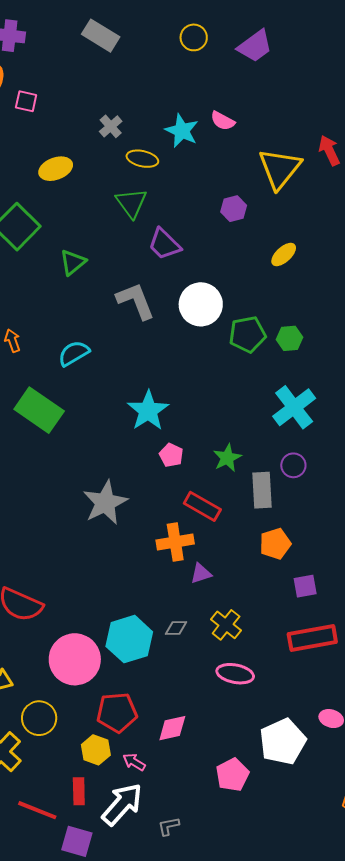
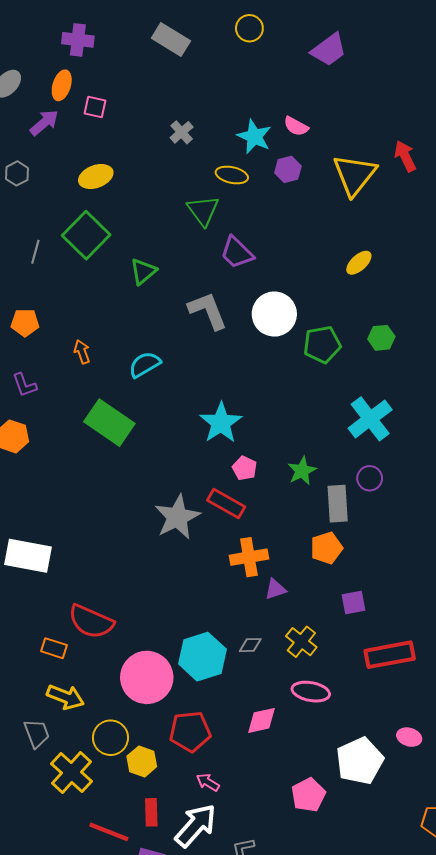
yellow circle: (194, 37) -> (249, 28), moved
yellow ellipse: (142, 159) -> (232, 175), moved
yellow ellipse: (56, 169) -> (96, 177), moved
purple hexagon: (234, 209) -> (288, 169), moved
green hexagon: (290, 338) -> (381, 338), moved
red rectangle: (202, 506) -> (226, 504), moved
orange pentagon: (275, 544) -> (326, 548), moved
purple square: (305, 586) -> (353, 602), moved
pink diamond: (172, 728) -> (261, 720), moved
yellow hexagon: (96, 750) -> (142, 761), moved

